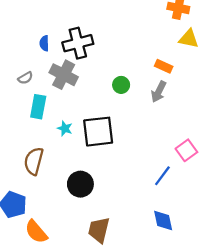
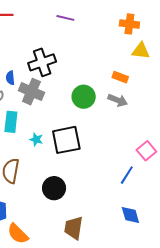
blue semicircle: (44, 43) -> (10, 78), moved
green circle: (121, 85) -> (84, 97), size x1.5
gray arrow: (159, 92) -> (118, 100), turned -90

